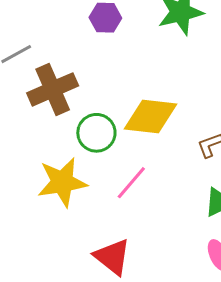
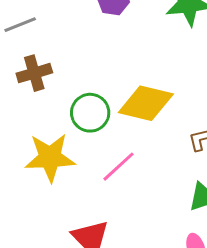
brown cross: (53, 89) -> (34, 73), moved, size x0.7

